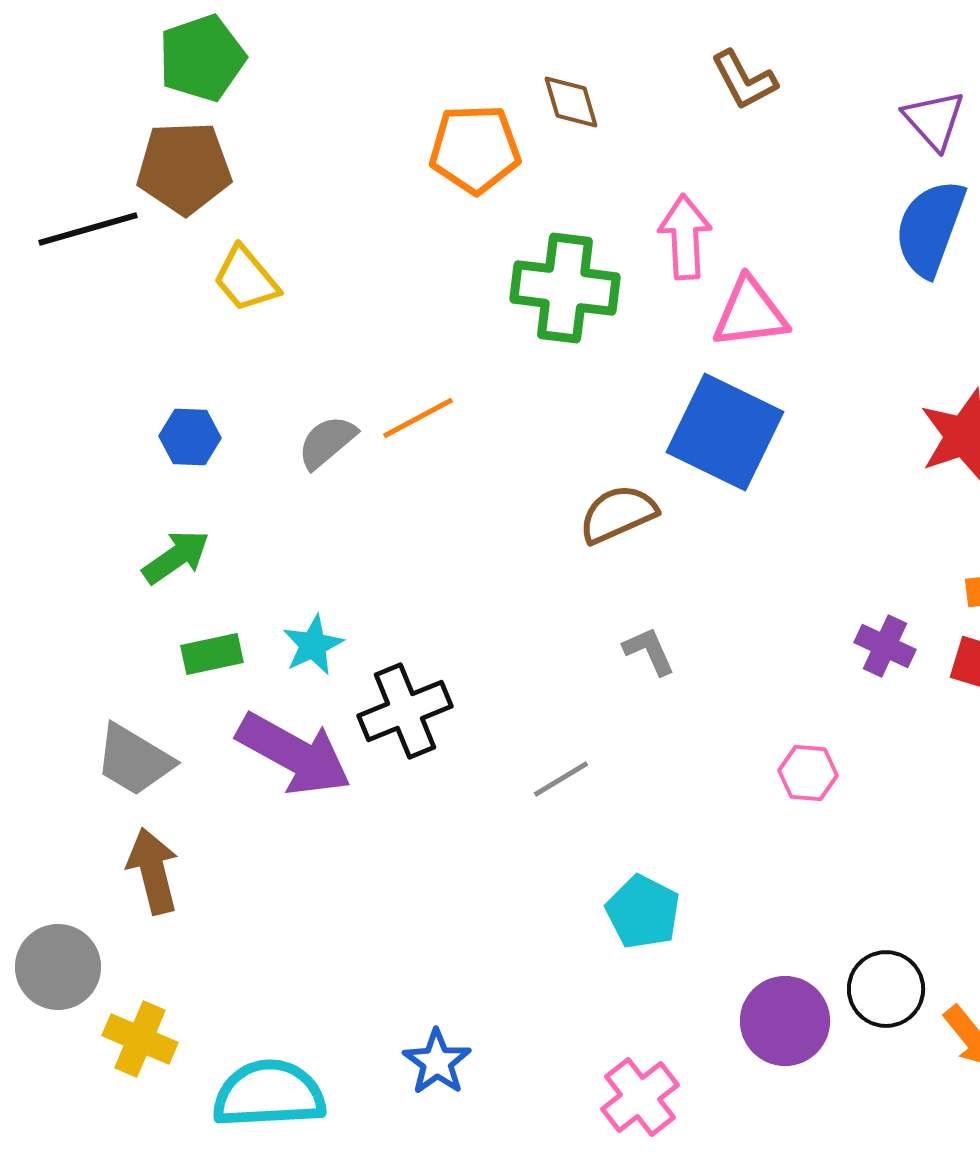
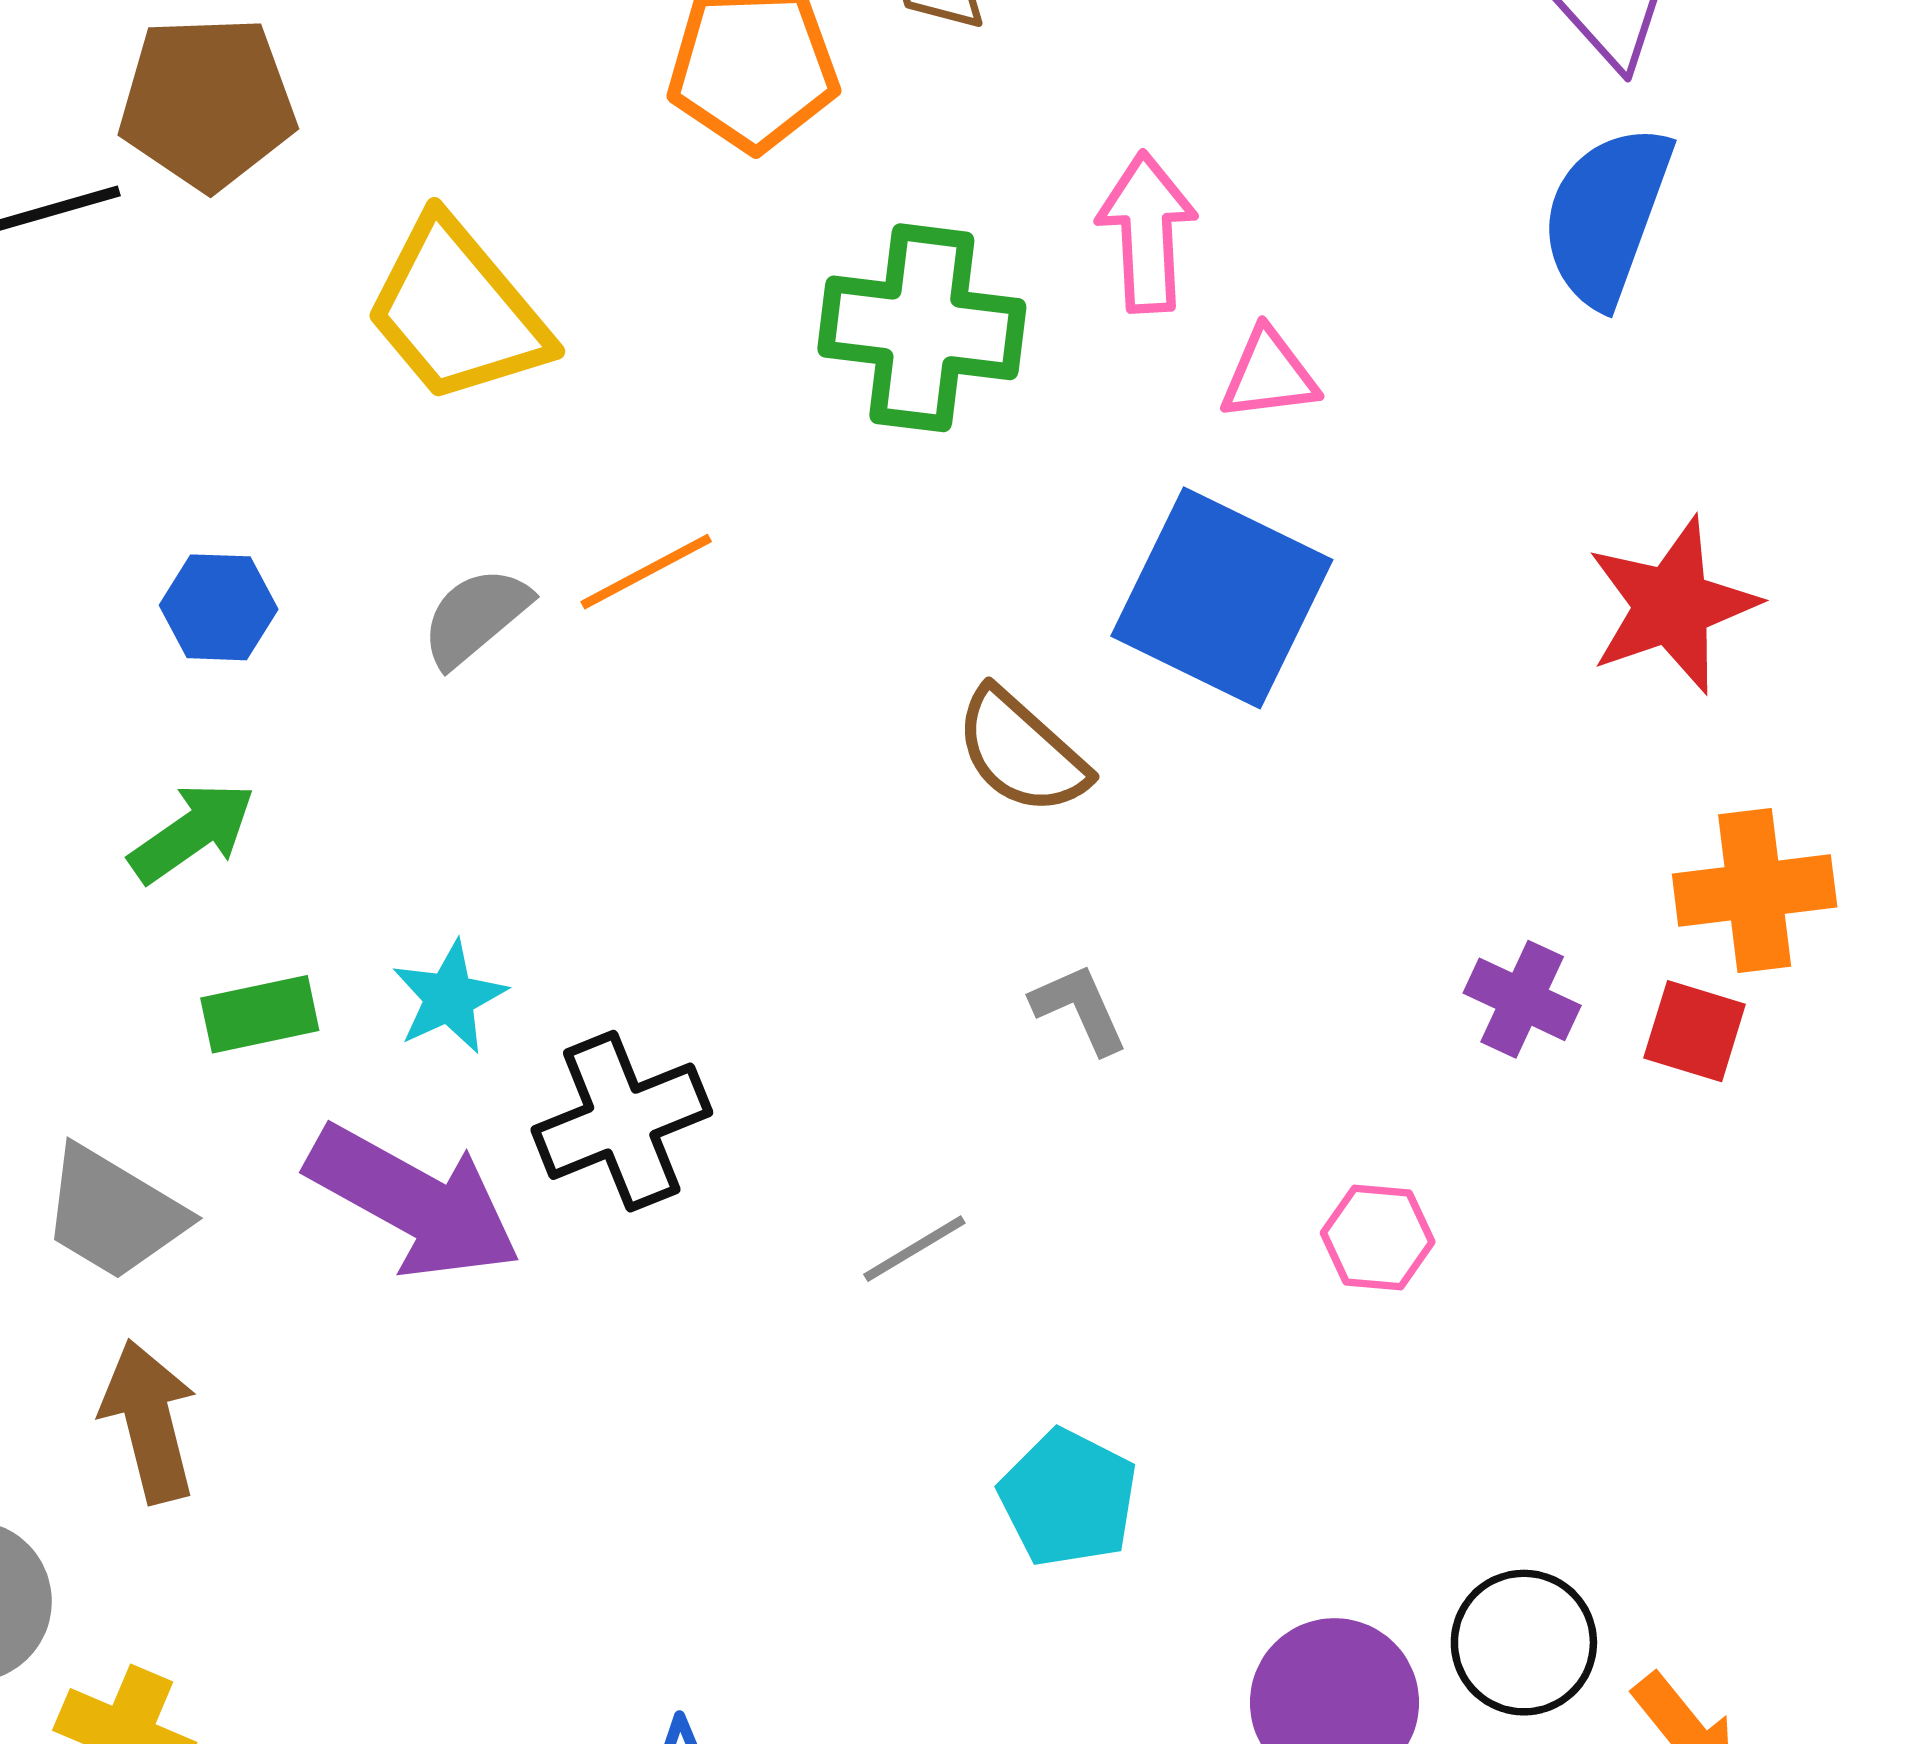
yellow trapezoid: (246, 279) -> (457, 311), moved, size x1.5
pink triangle: (750, 313) -> (1269, 375), size x0.7
brown semicircle: (618, 514) -> (1021, 752), turned -114

